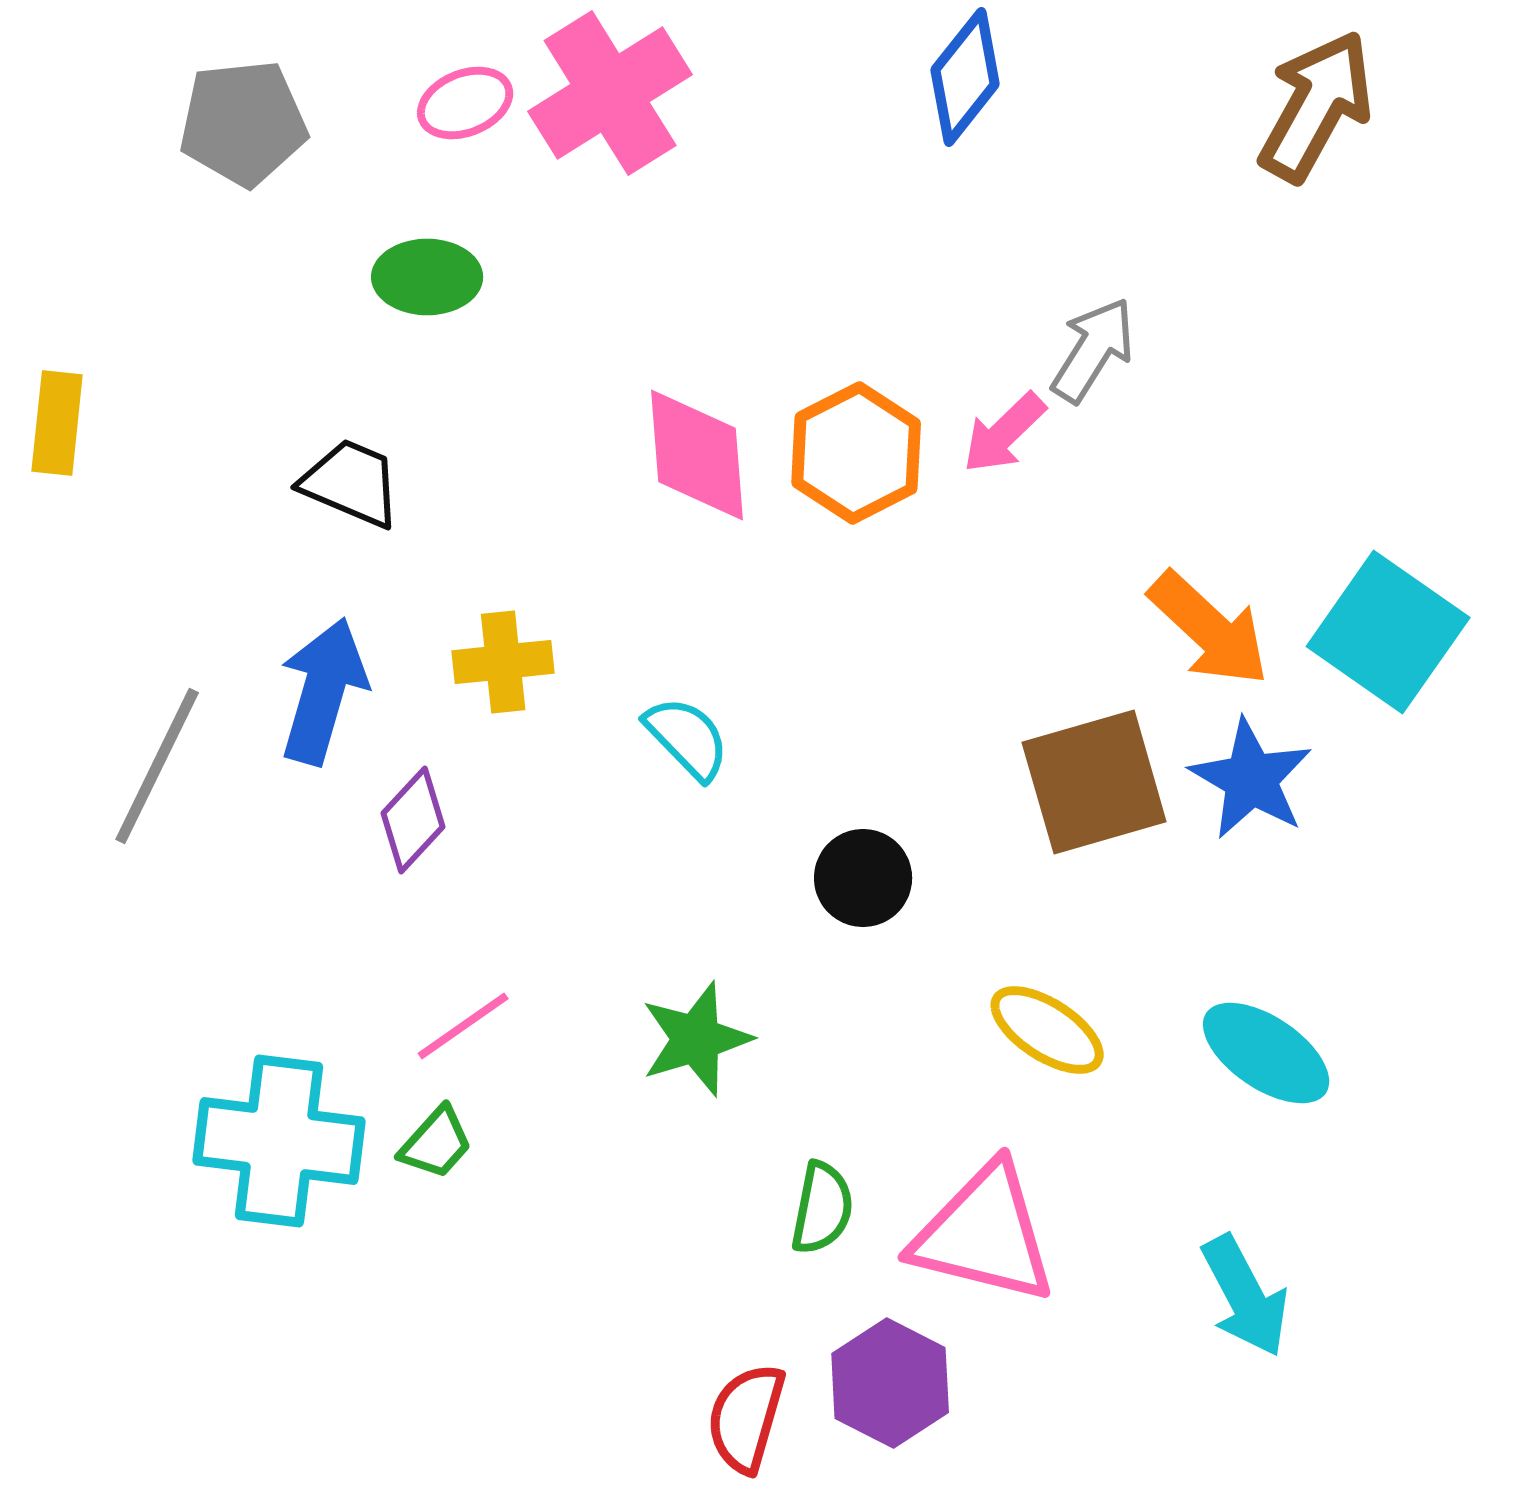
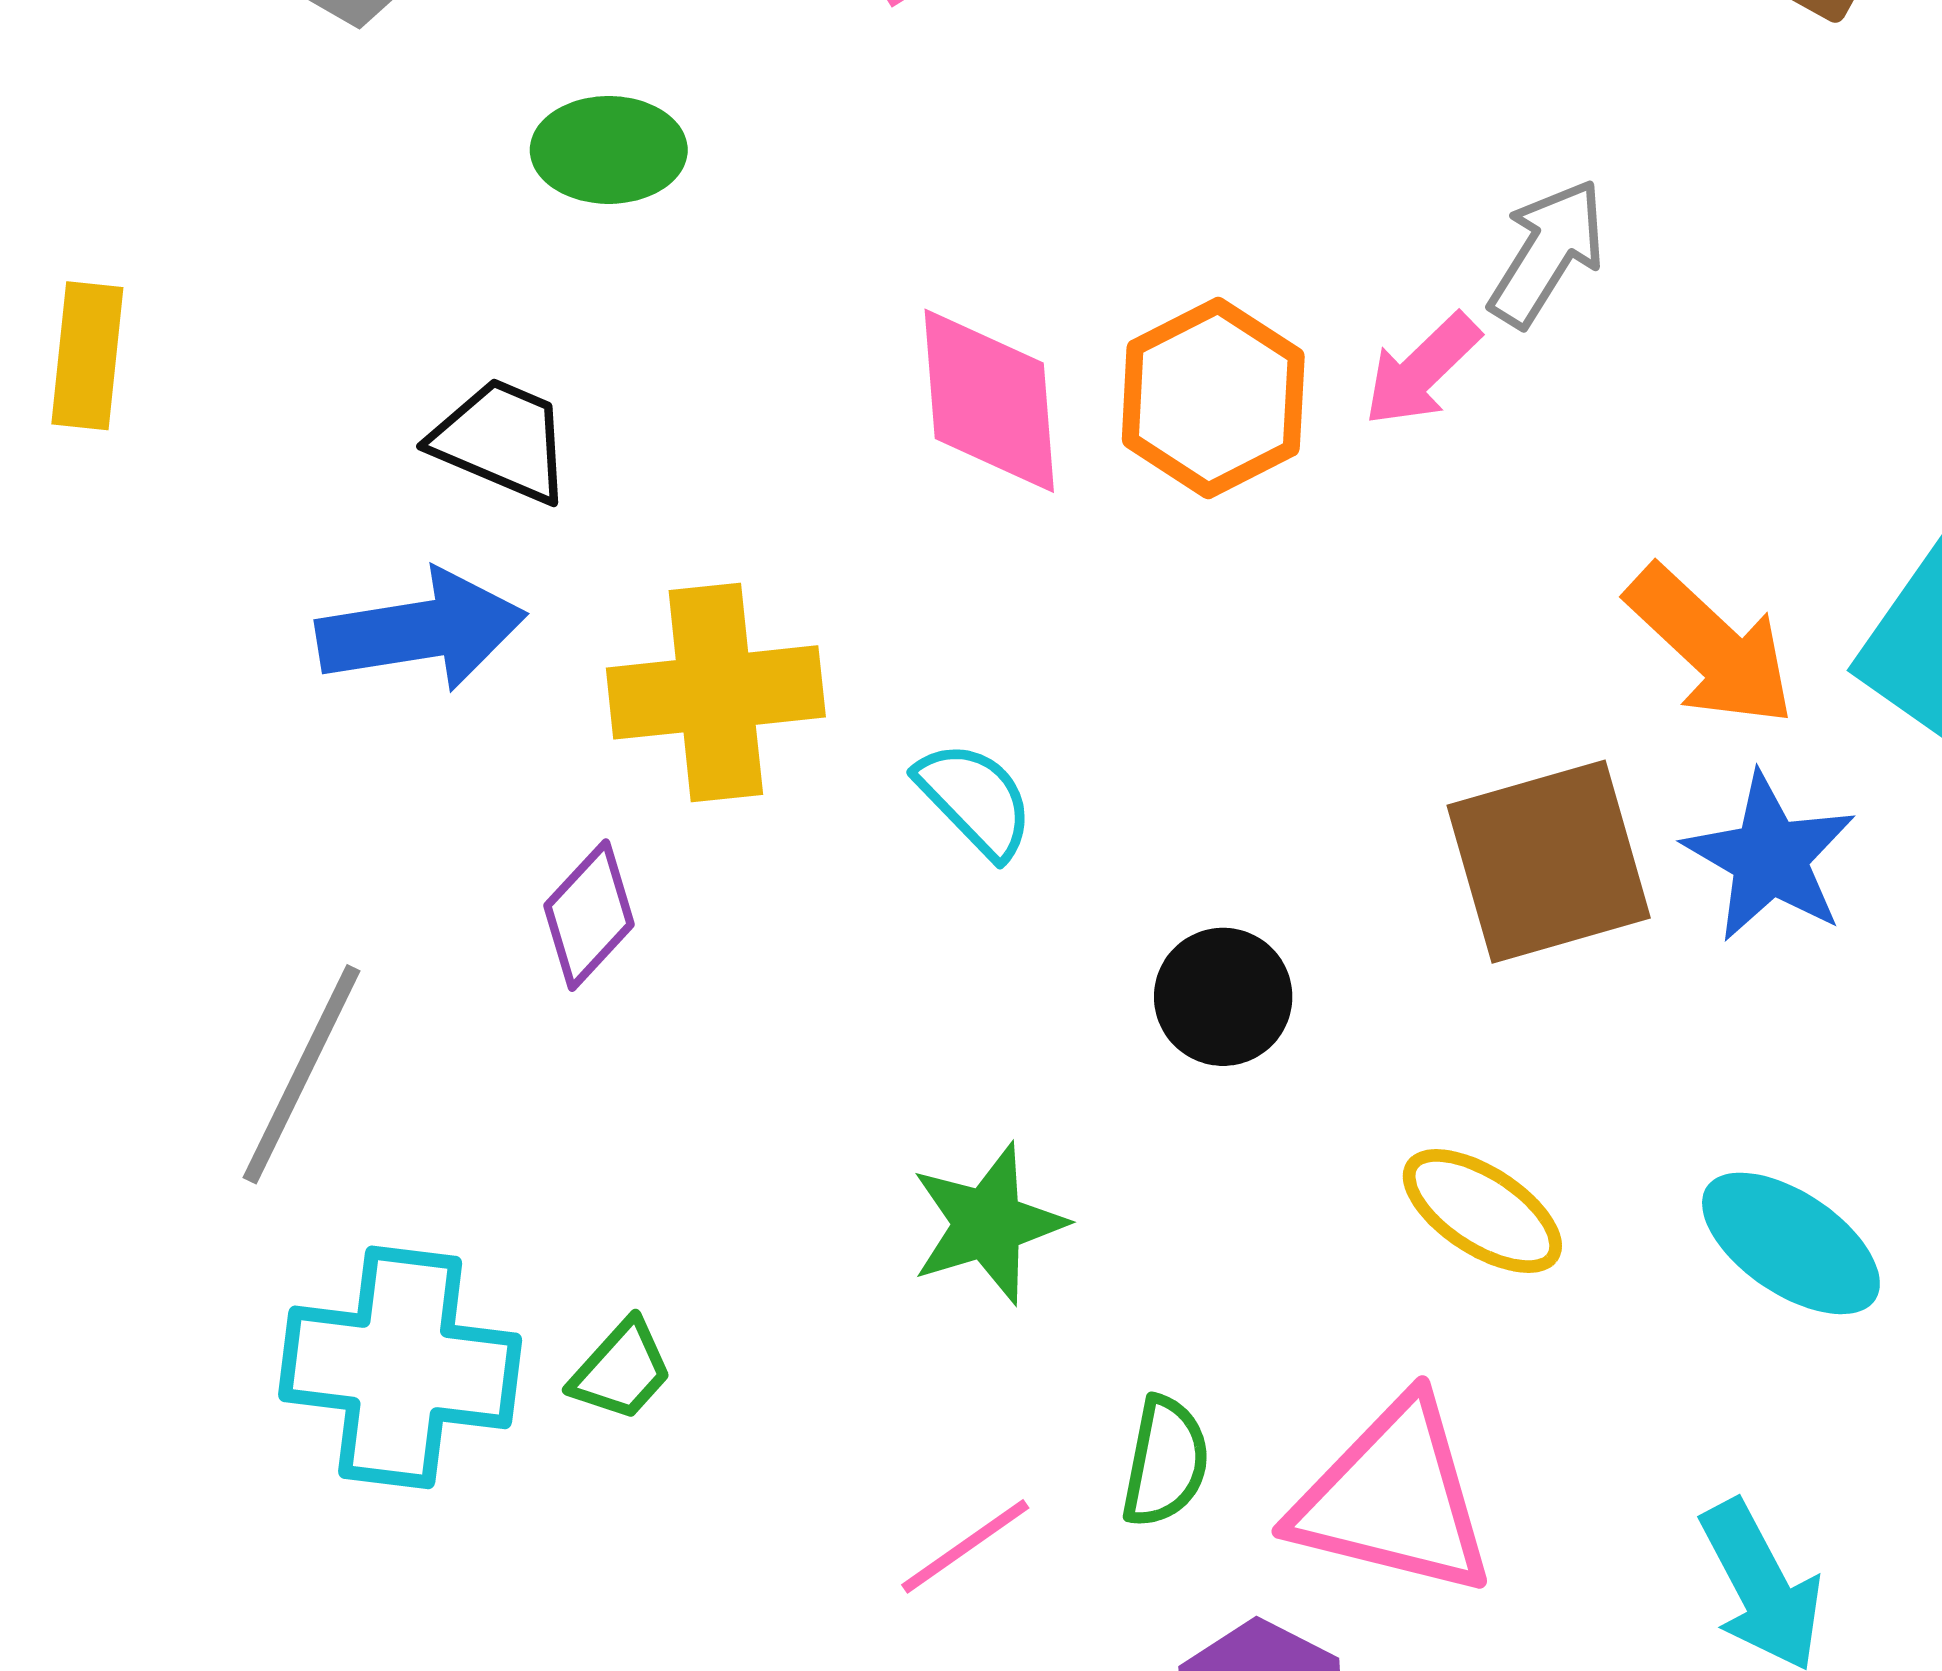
yellow cross: (503, 662) -> (716, 692), size x1.5
blue arrow: (323, 691) -> (421, 630), moved, turned 65
gray line: (157, 766) -> (302, 1074), moved
pink line: (463, 1026) -> (965, 1546), moved

